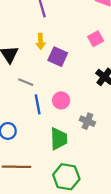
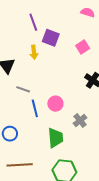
purple square: (58, 57) -> (51, 38), moved
gray cross: (87, 121) -> (80, 120), turned 32

